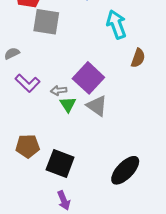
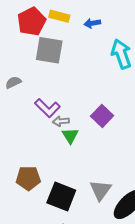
purple square: (88, 78) -> (102, 116), moved, size x0.7
purple L-shape: (27, 83) -> (47, 108), moved
gray triangle: (97, 106) -> (100, 190), moved, turned 30

